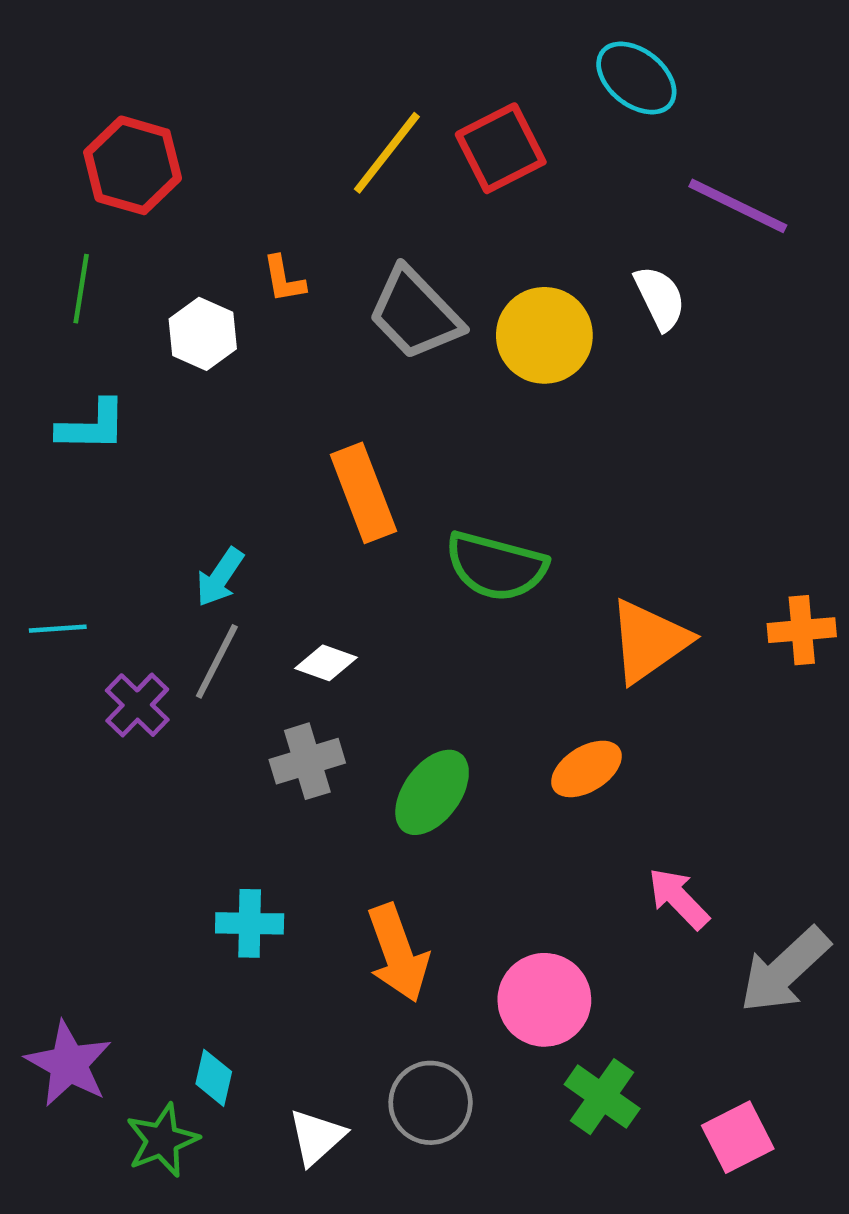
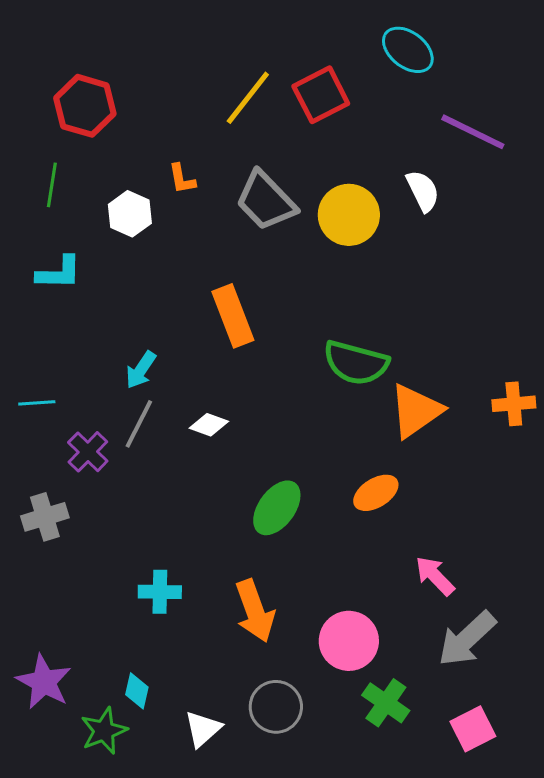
green semicircle: (496, 566) -> (356, 363), moved
gray cross: (307, 761) -> (45, 517), moved
gray arrow: (785, 970) -> (467, 639), moved

